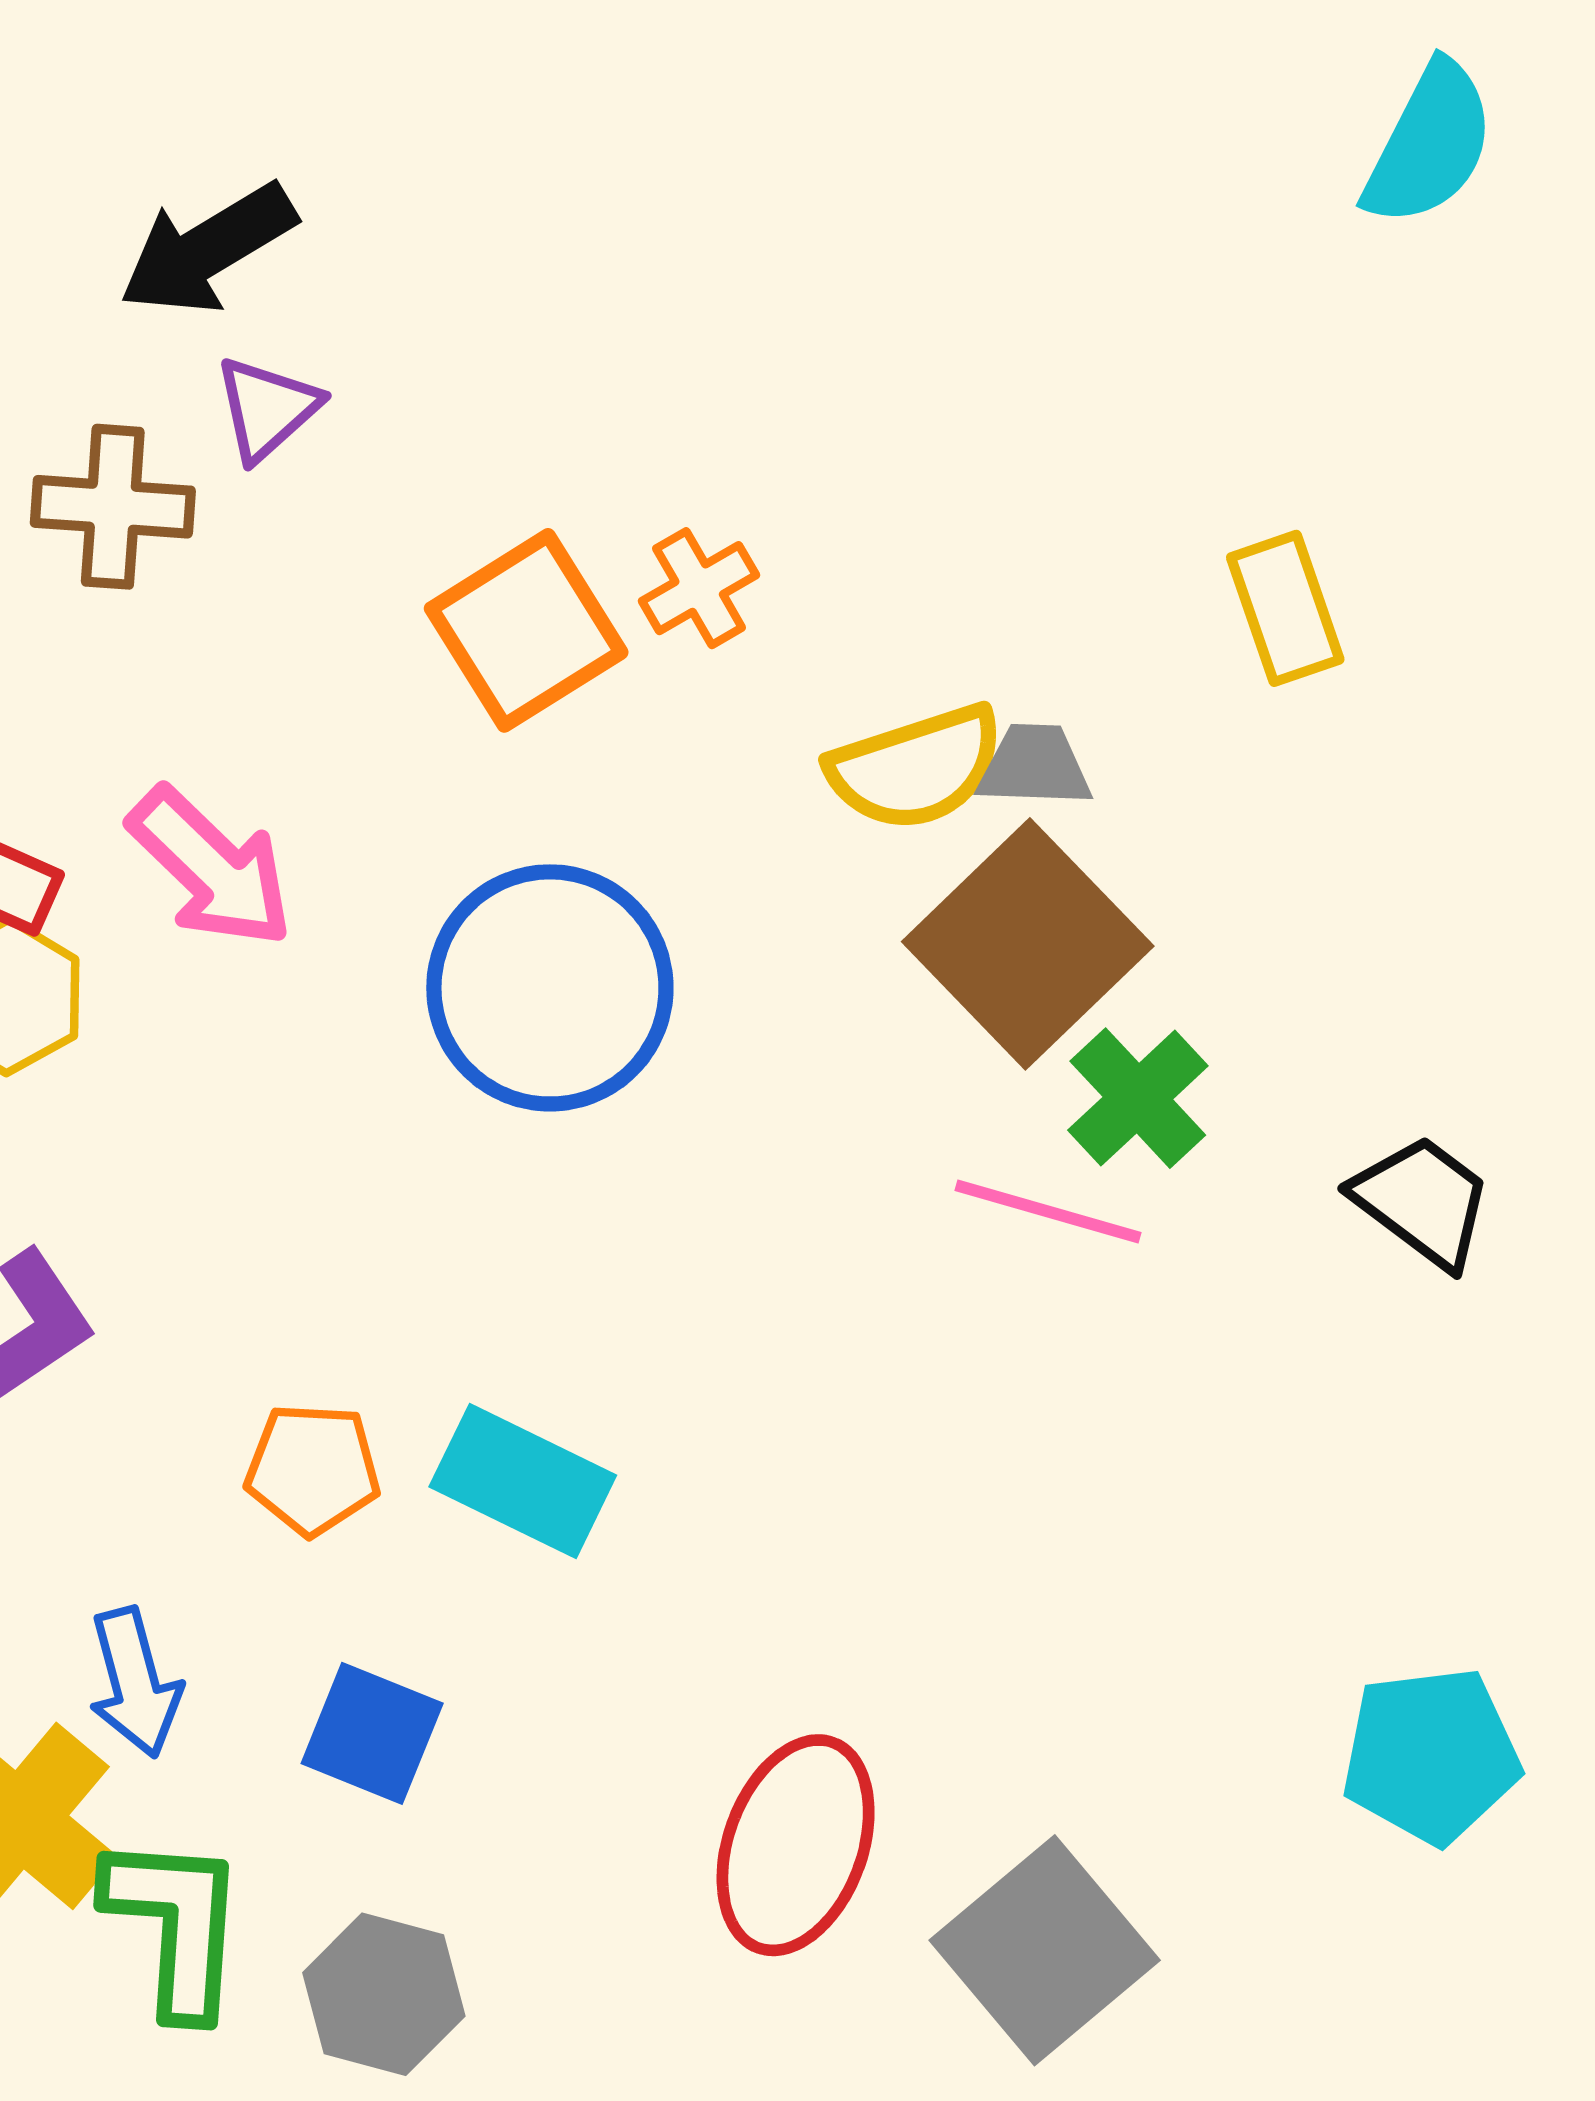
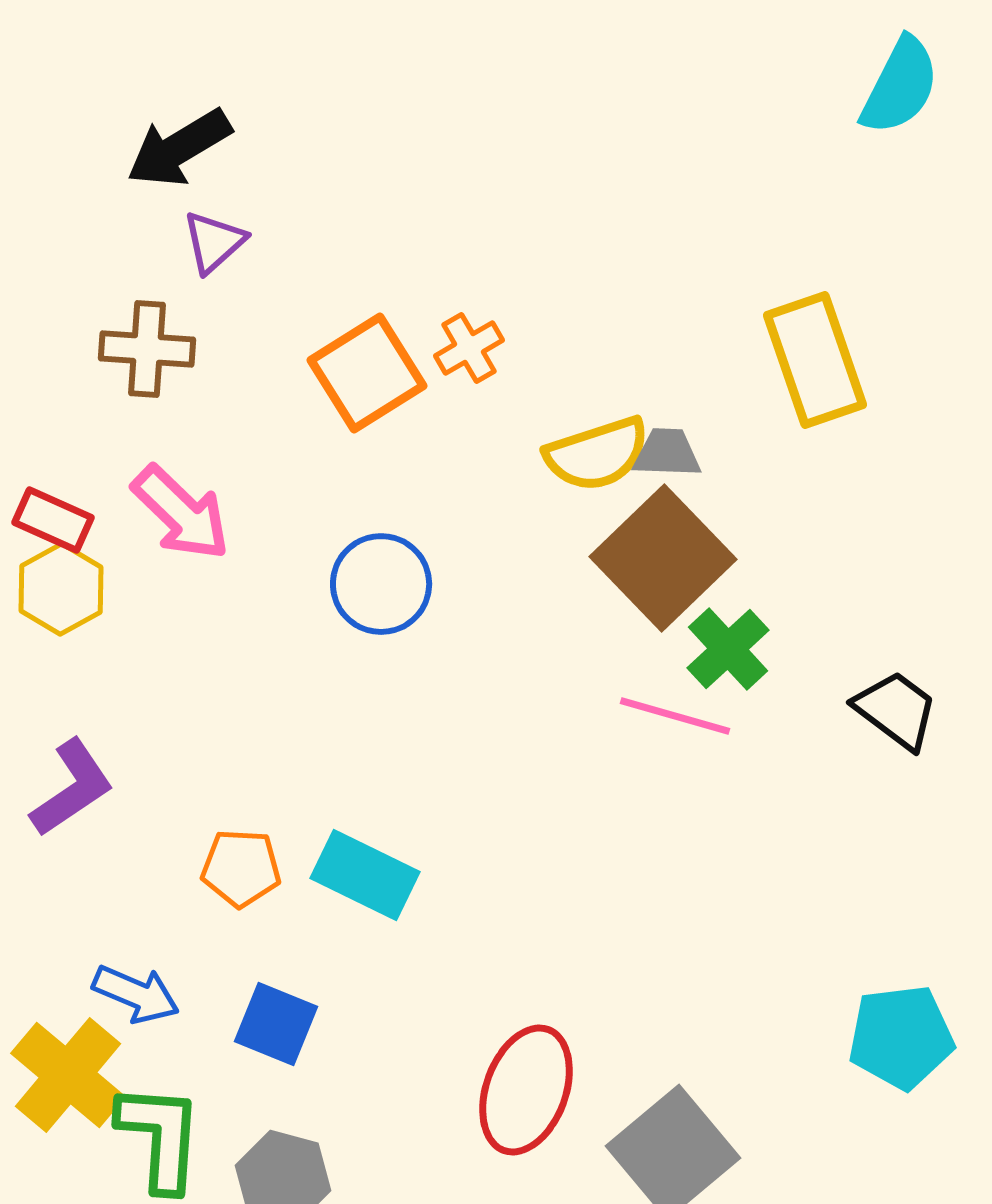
brown cross: (113, 507) -> (147, 349), moved
yellow rectangle: (1285, 608) -> (815, 360), size x1.5
blue circle: (550, 988) -> (381, 584), size x0.7
blue arrow: (135, 1683) -> (136, 994), turned -52

